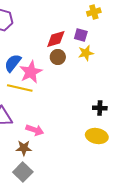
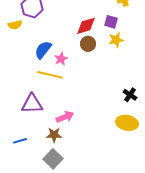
pink star: (31, 72) -> (61, 59), size x0.6
black cross: (100, 108) -> (130, 95), turned 32
pink arrow: (35, 130) -> (65, 117), turned -42

